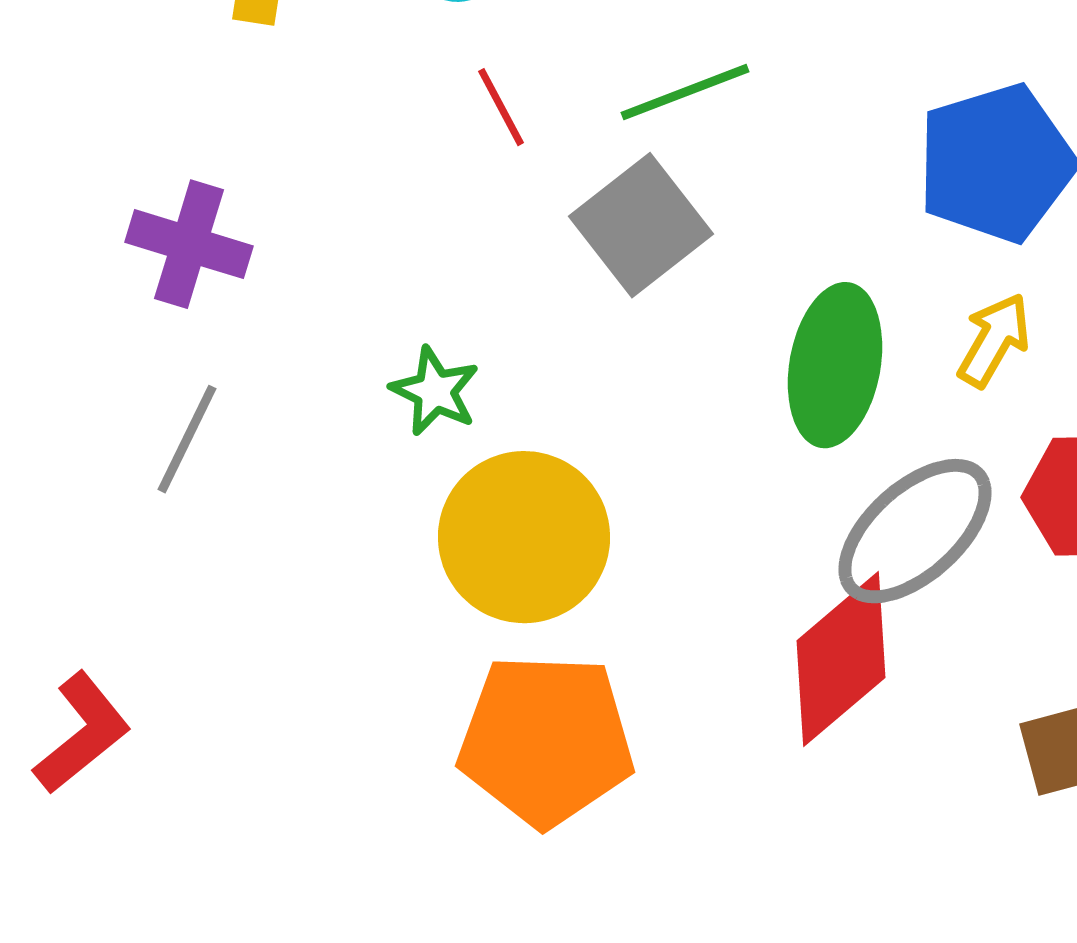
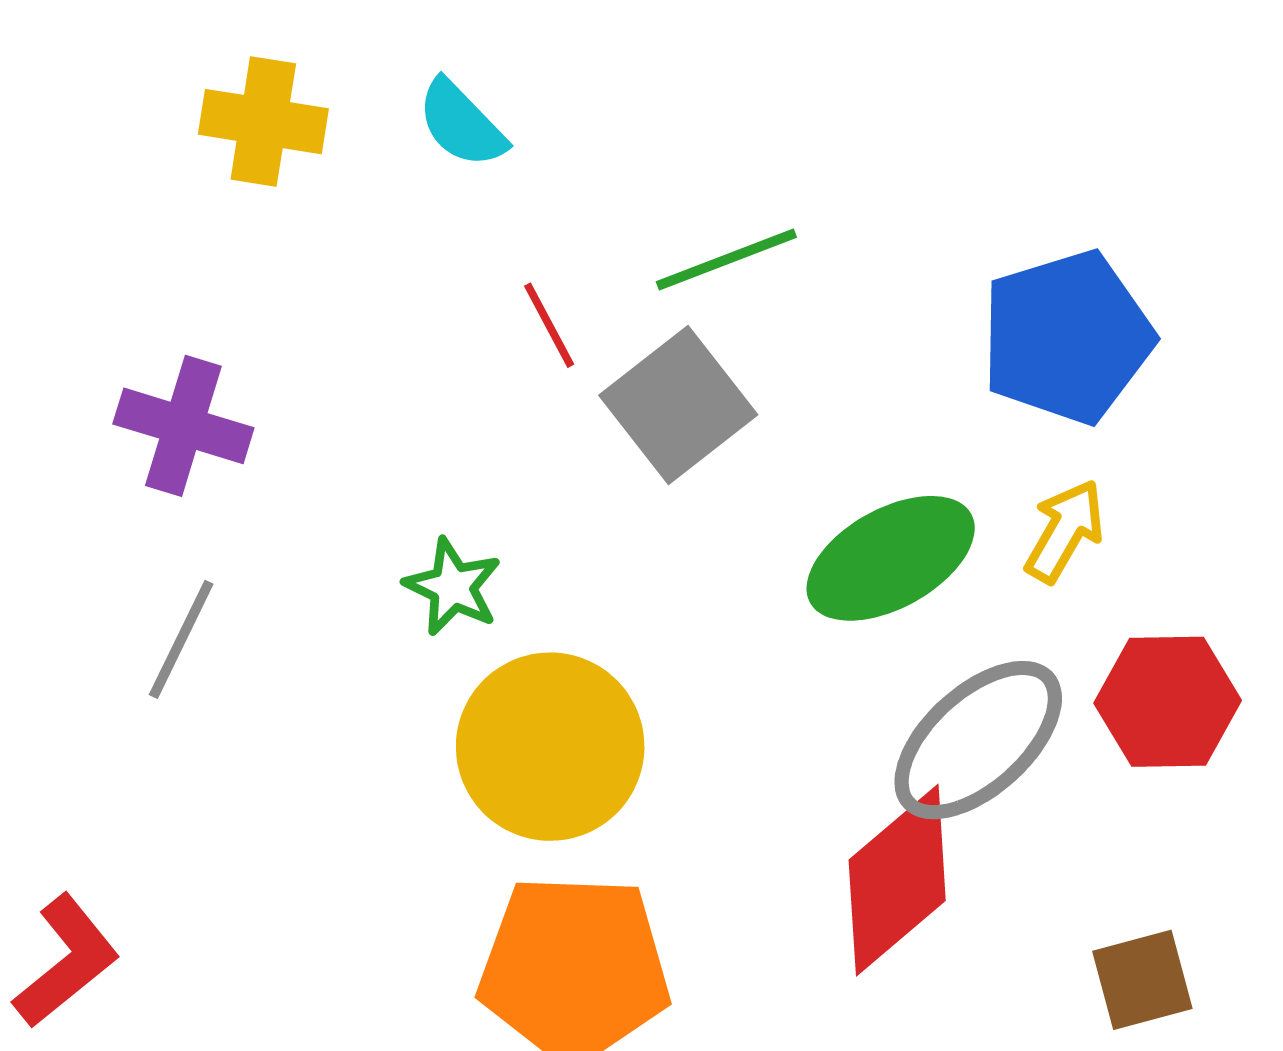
red line: (501, 107) -> (549, 325), moved
green ellipse: (835, 365) -> (891, 558), turned 51

